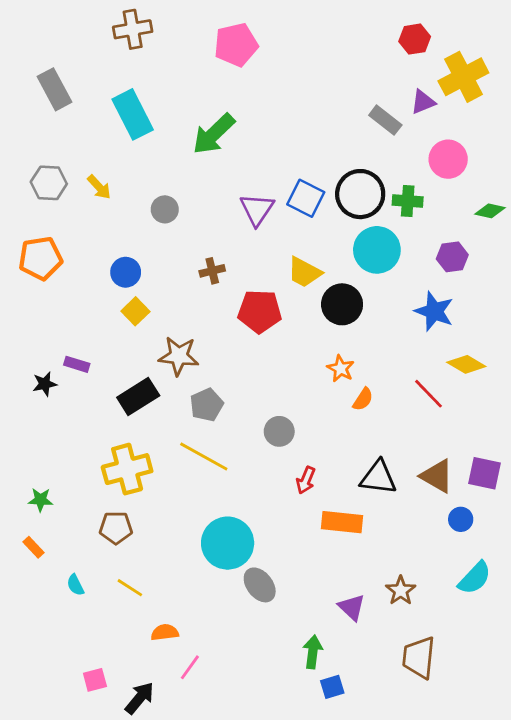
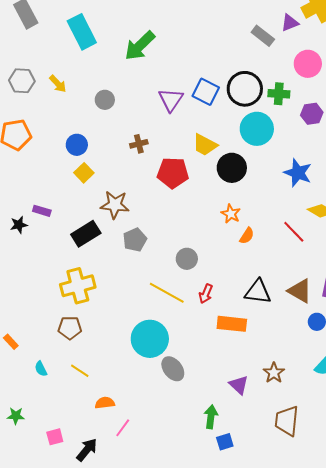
purple hexagon: (452, 257) -> (312, 114), moved
yellow line: (204, 456) -> (167, 293), moved
green star: (40, 500) -> (16, 416), moved

